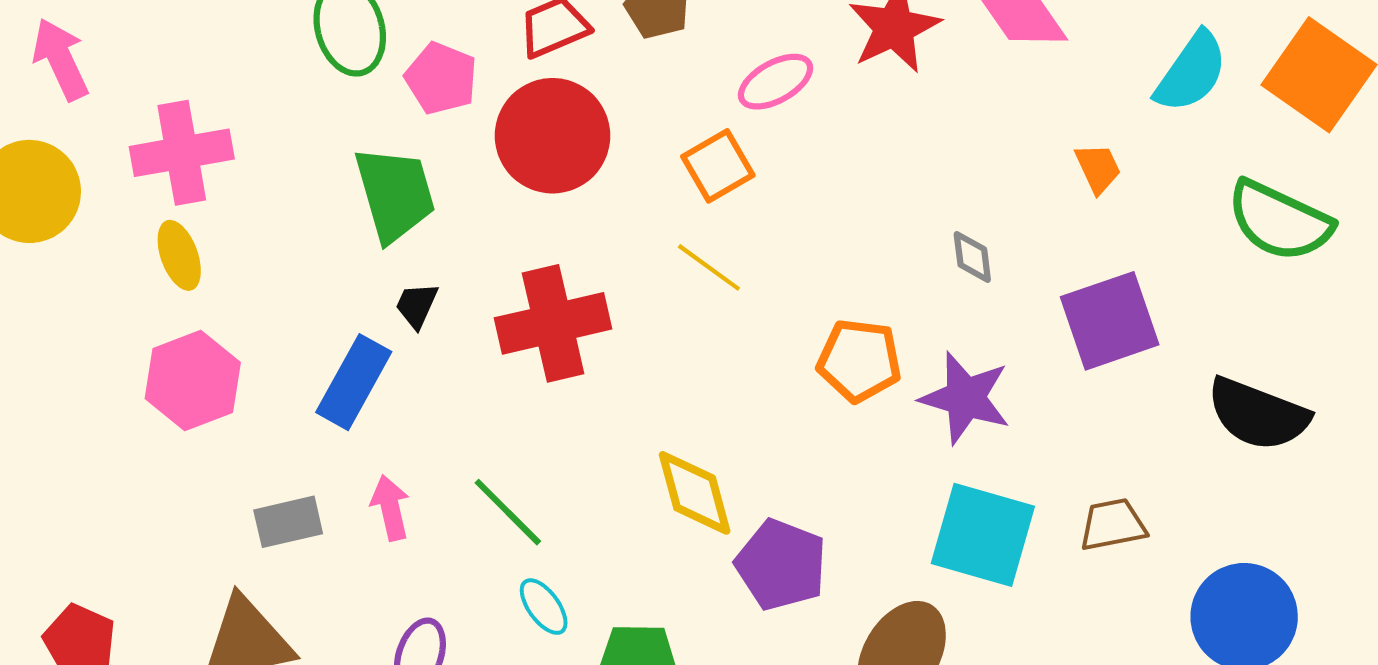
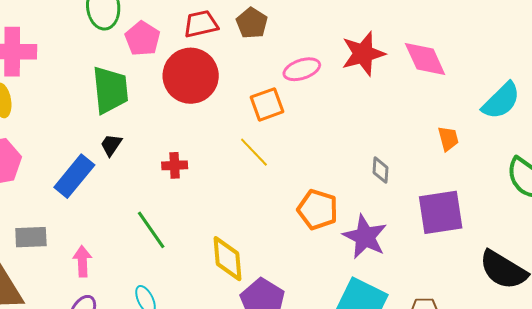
red cross: (553, 323) -> (175, 165), size x0.5
pink arrow: (390, 508) -> (82, 261), moved
green line: (508, 512) -> (151, 230), moved

